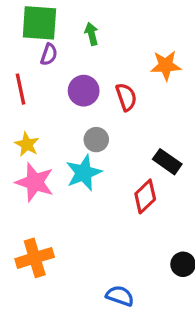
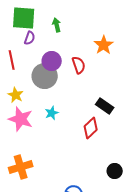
orange star: (166, 65) -> (104, 45), turned -30
gray circle: (96, 140) -> (45, 76), moved, size x1.6
cyan star: (84, 173) -> (52, 113), size x0.6

